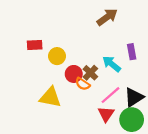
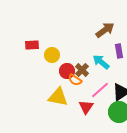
brown arrow: (107, 17) -> (105, 30), moved
yellow triangle: (50, 97) -> (58, 97), moved
red triangle: (106, 114) -> (86, 107), moved

